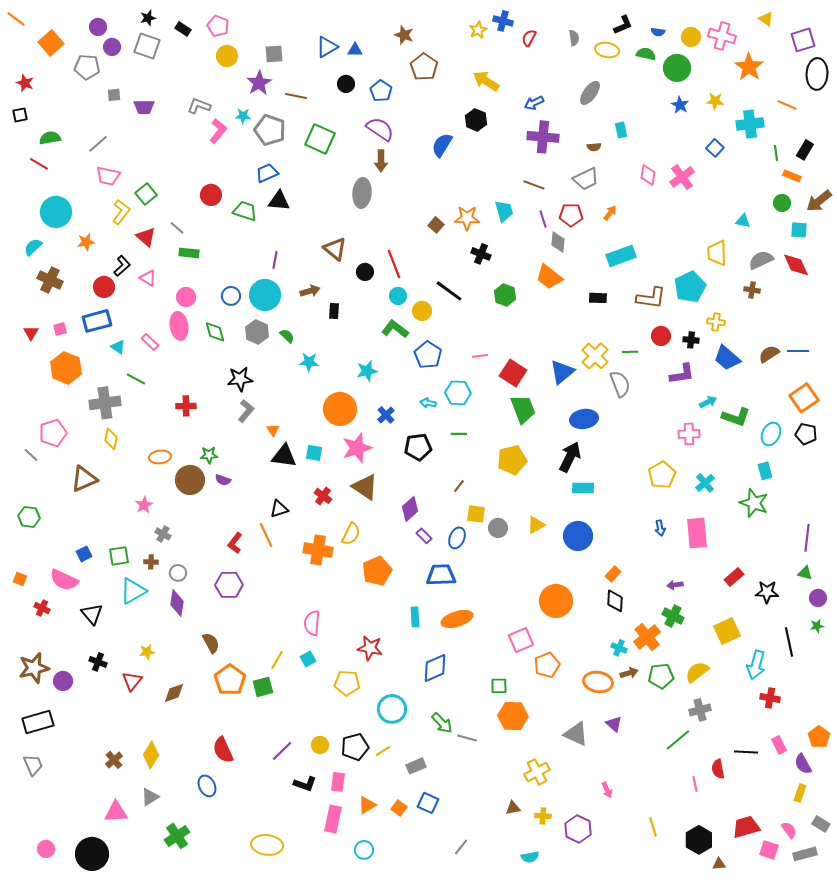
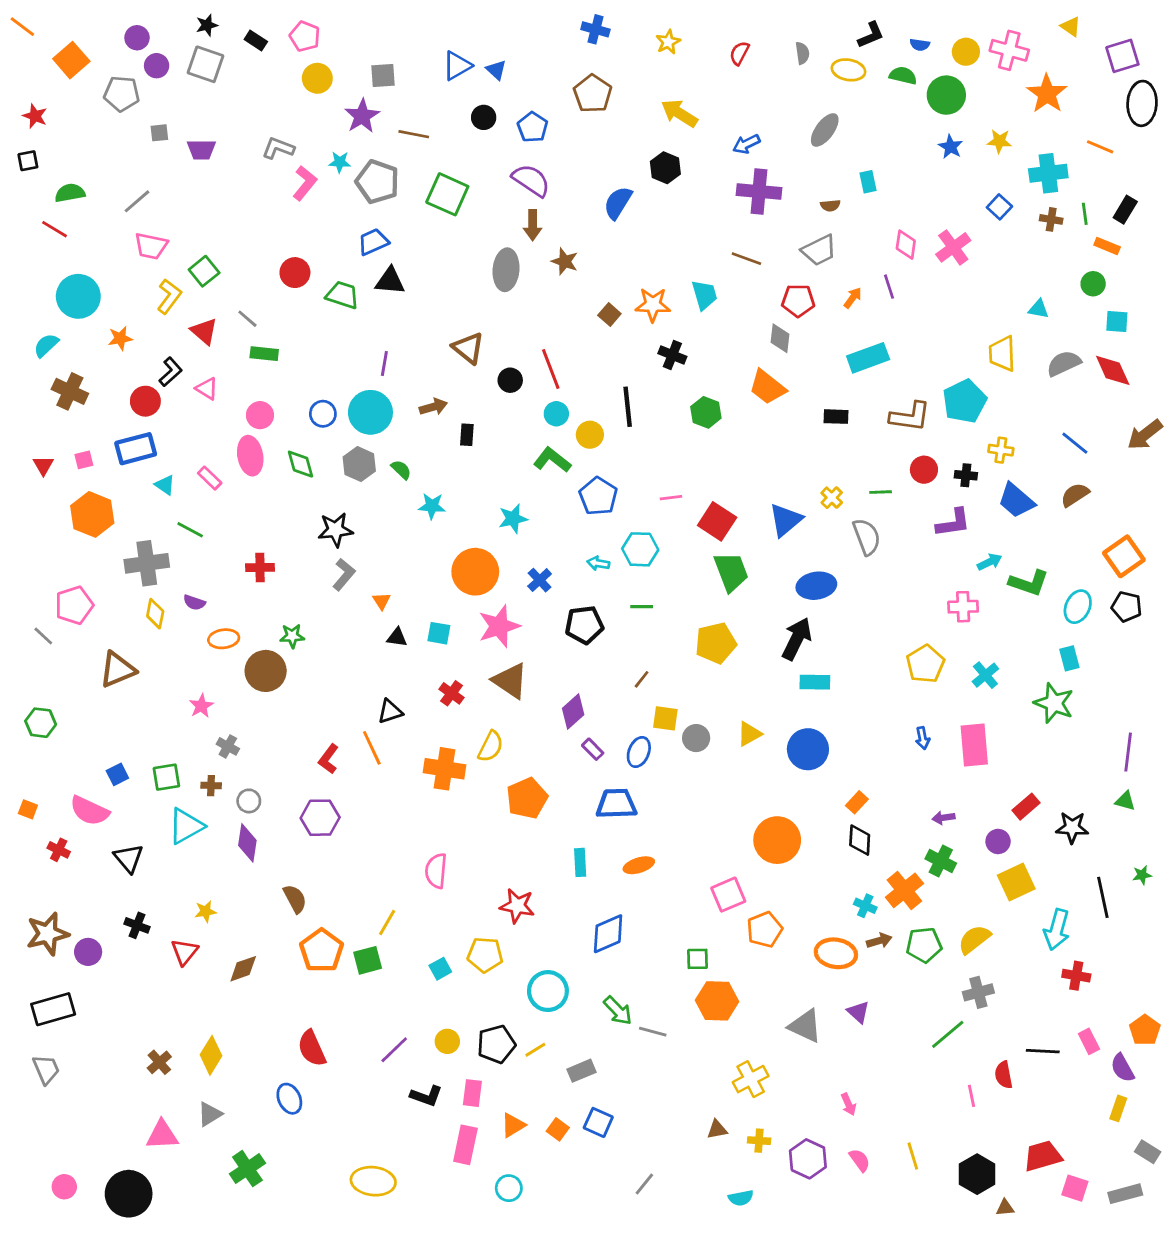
blue cross: (503, 21) -> (595, 29), moved
brown star: (404, 35) -> (565, 261), moved
blue triangle: (355, 50) -> (496, 70), turned 42
brown arrow: (819, 201) -> (1145, 435), moved
purple line: (543, 219) -> (889, 287), moved
brown cross: (752, 290) -> (1051, 219), moved
black line: (449, 291) -> (628, 407), turned 48
blue line: (798, 351) -> (1075, 443), moved, turned 40
yellow cross: (595, 356) -> (832, 498), size x0.6
black triangle: (284, 456) -> (397, 637), size x0.6
purple semicircle: (223, 480) -> (194, 602), moved
purple circle: (818, 598) -> (998, 841), moved
orange ellipse: (457, 619) -> (639, 865), size x0.7
cyan square: (308, 659) -> (440, 969), moved
pink semicircle: (789, 830) -> (860, 1160), moved

